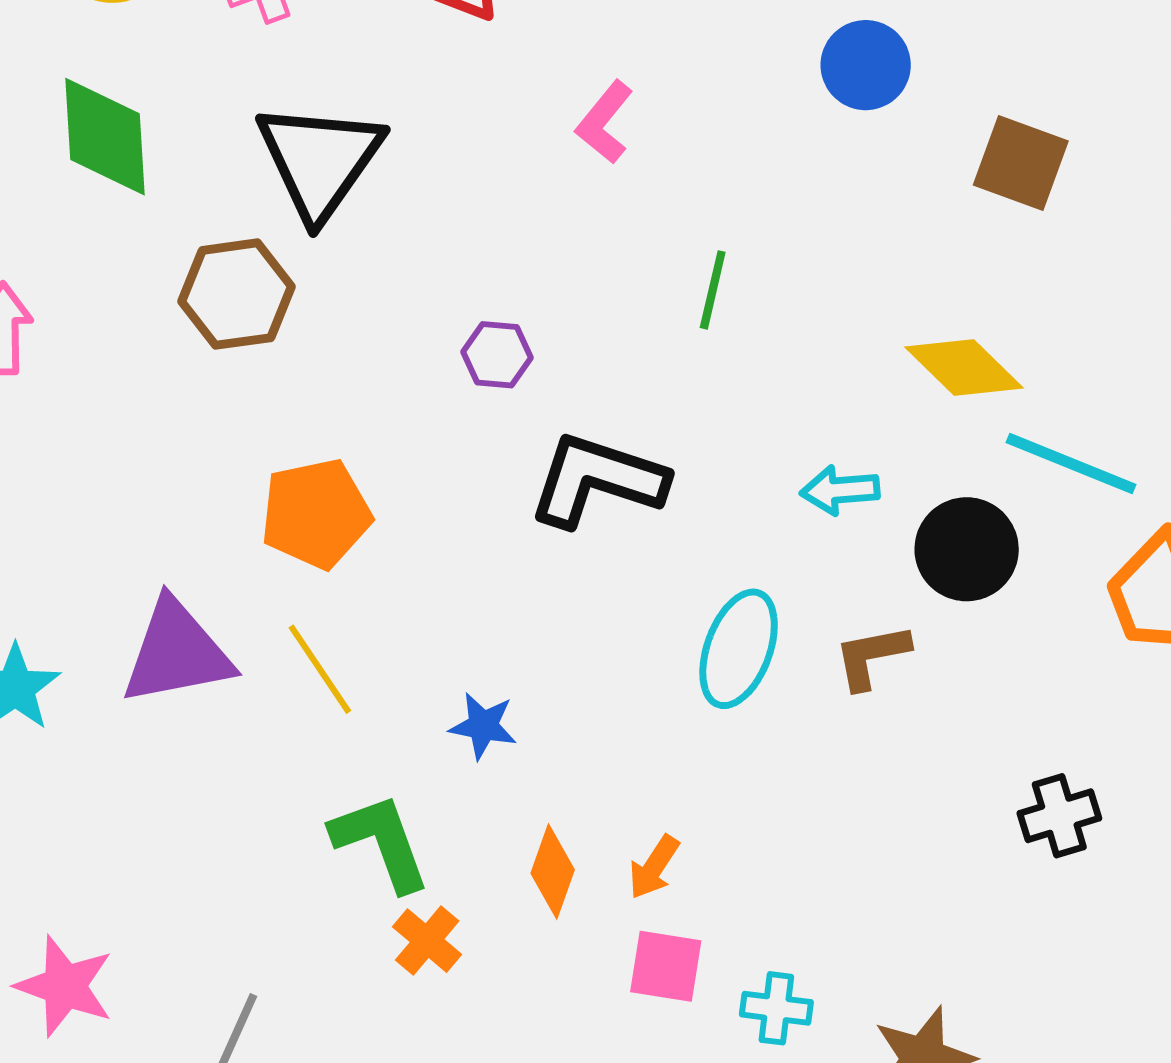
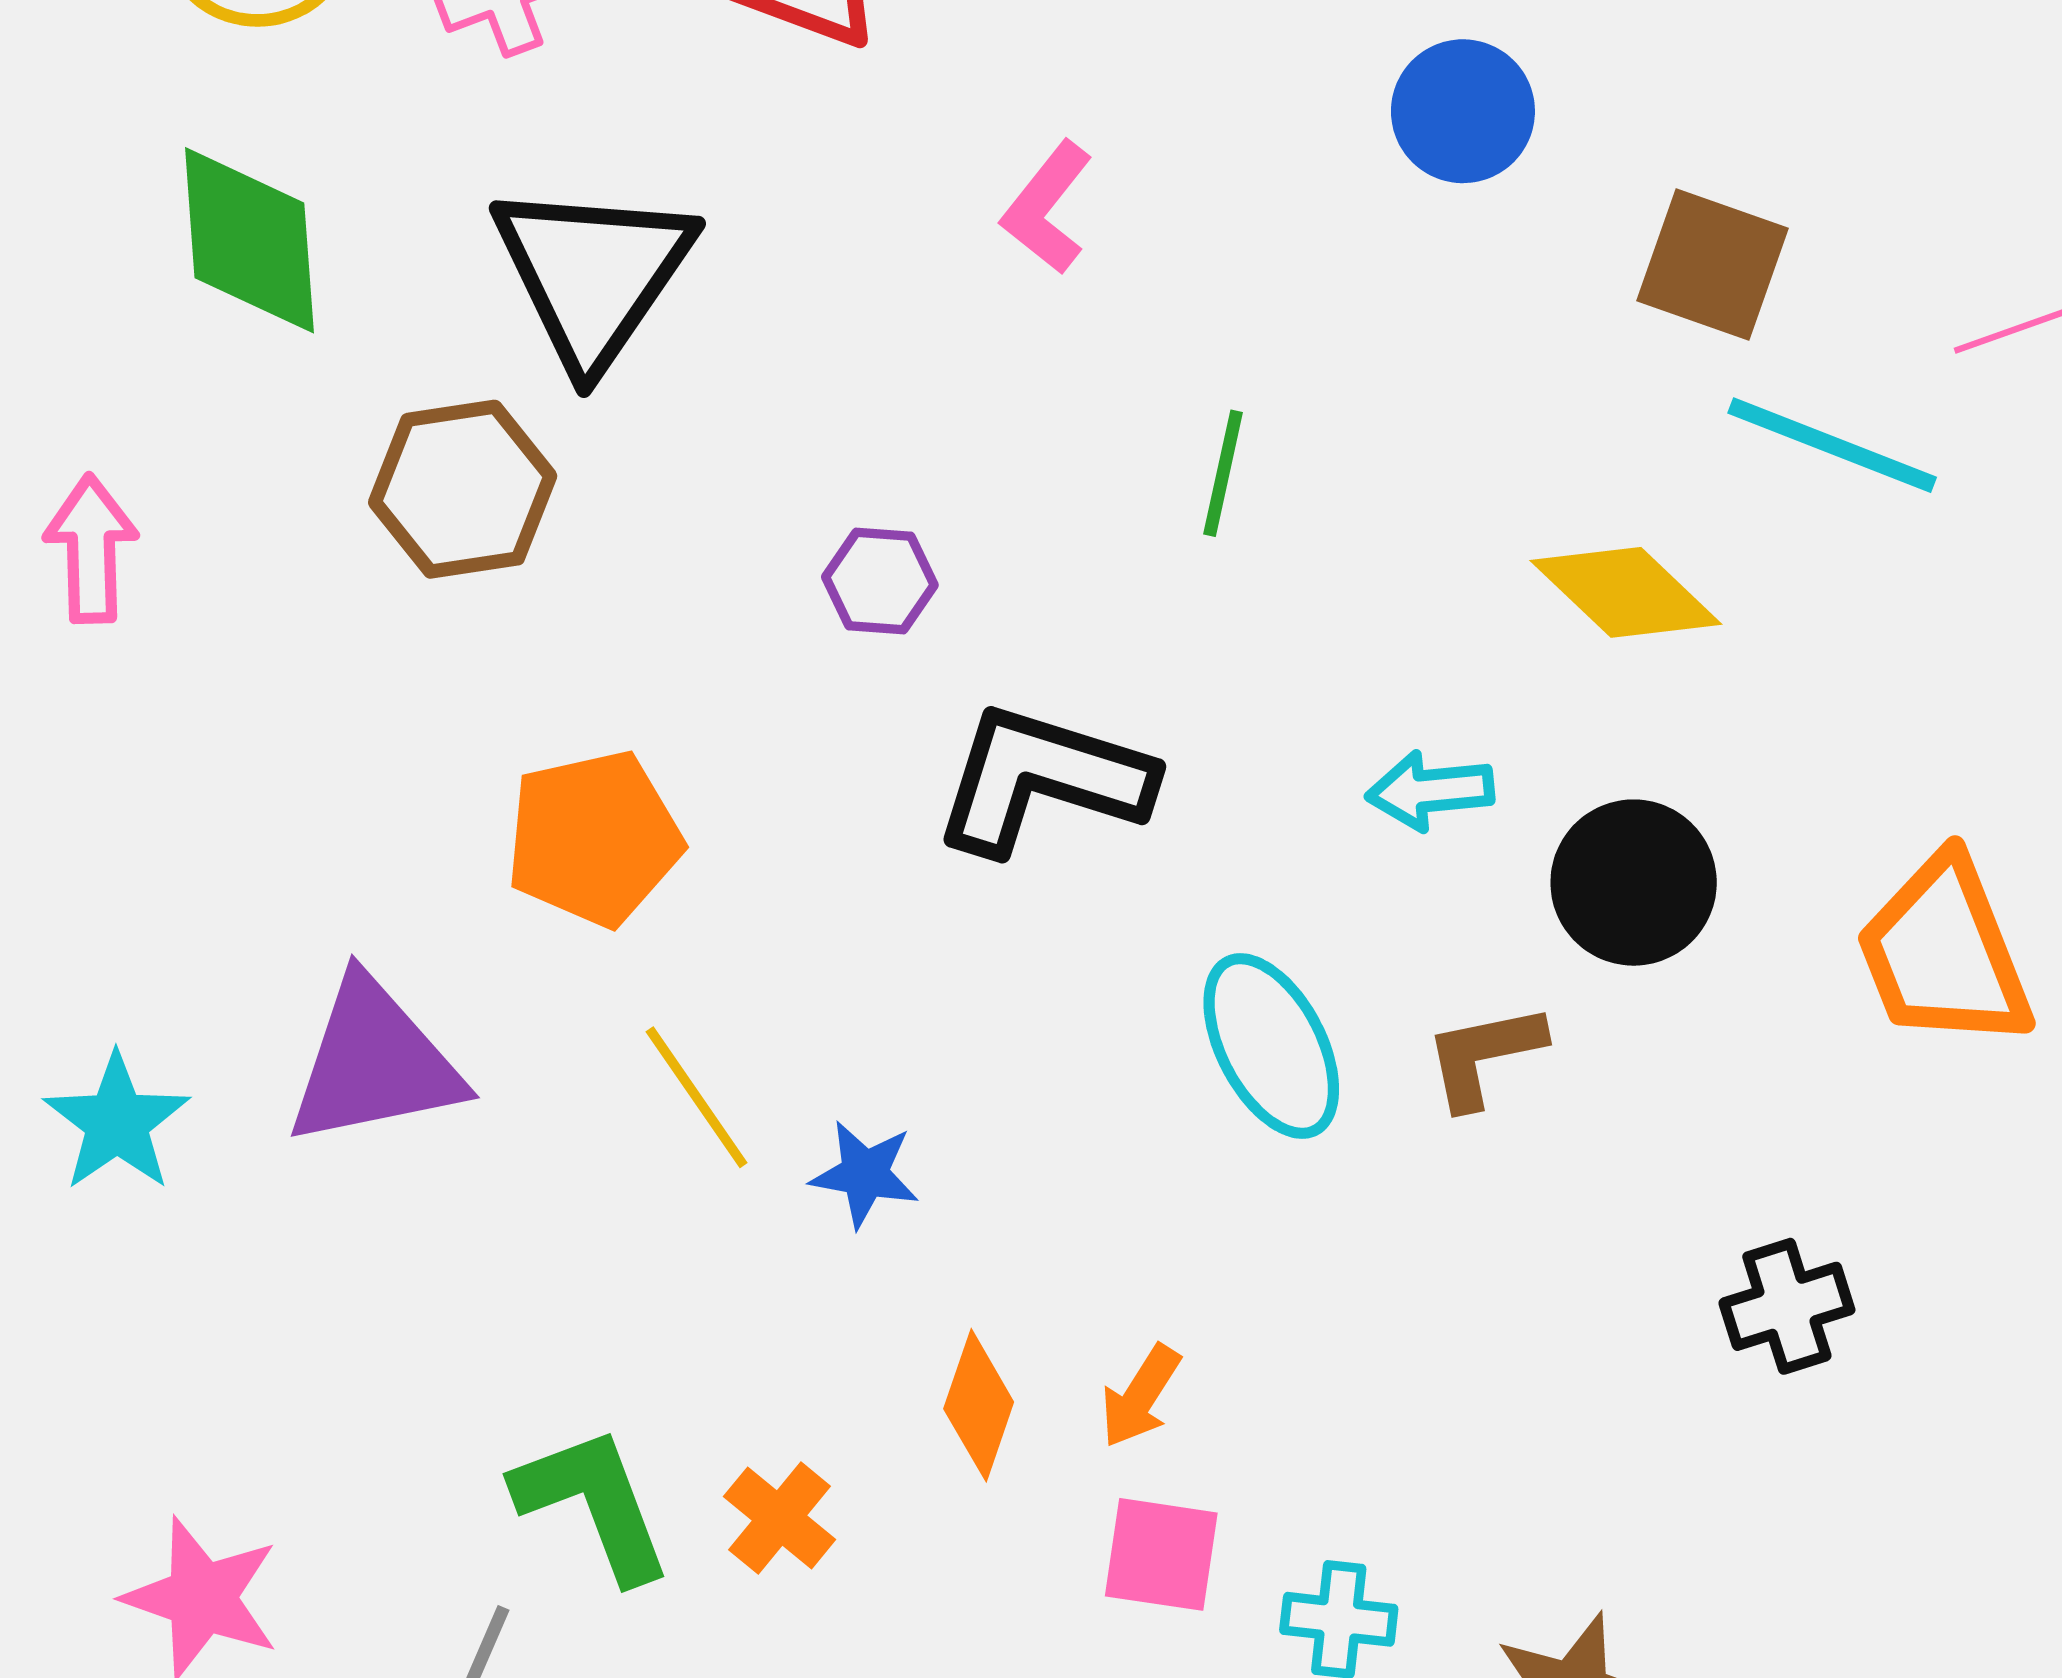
cyan line: (1071, 464) -> (1832, 445), moved
cyan ellipse: (739, 649) -> (1271, 1046), turned -47
yellow line: (320, 669) -> (697, 1097), moved
green L-shape: (381, 842) -> (593, 1504), moved

